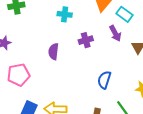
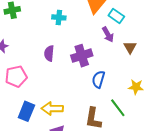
purple cross: (86, 40) -> (82, 56), moved, size x1.5

